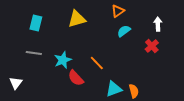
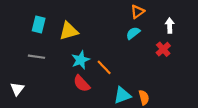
orange triangle: (118, 11) -> (137, 12), moved
yellow triangle: (77, 19) -> (69, 31), moved
cyan star: (63, 60) -> (81, 60), moved

